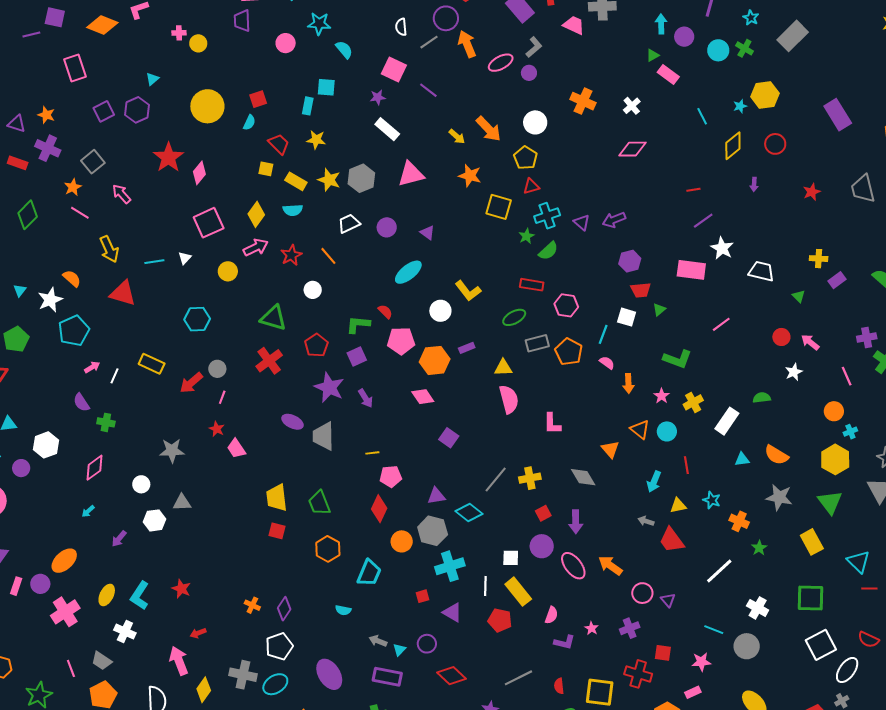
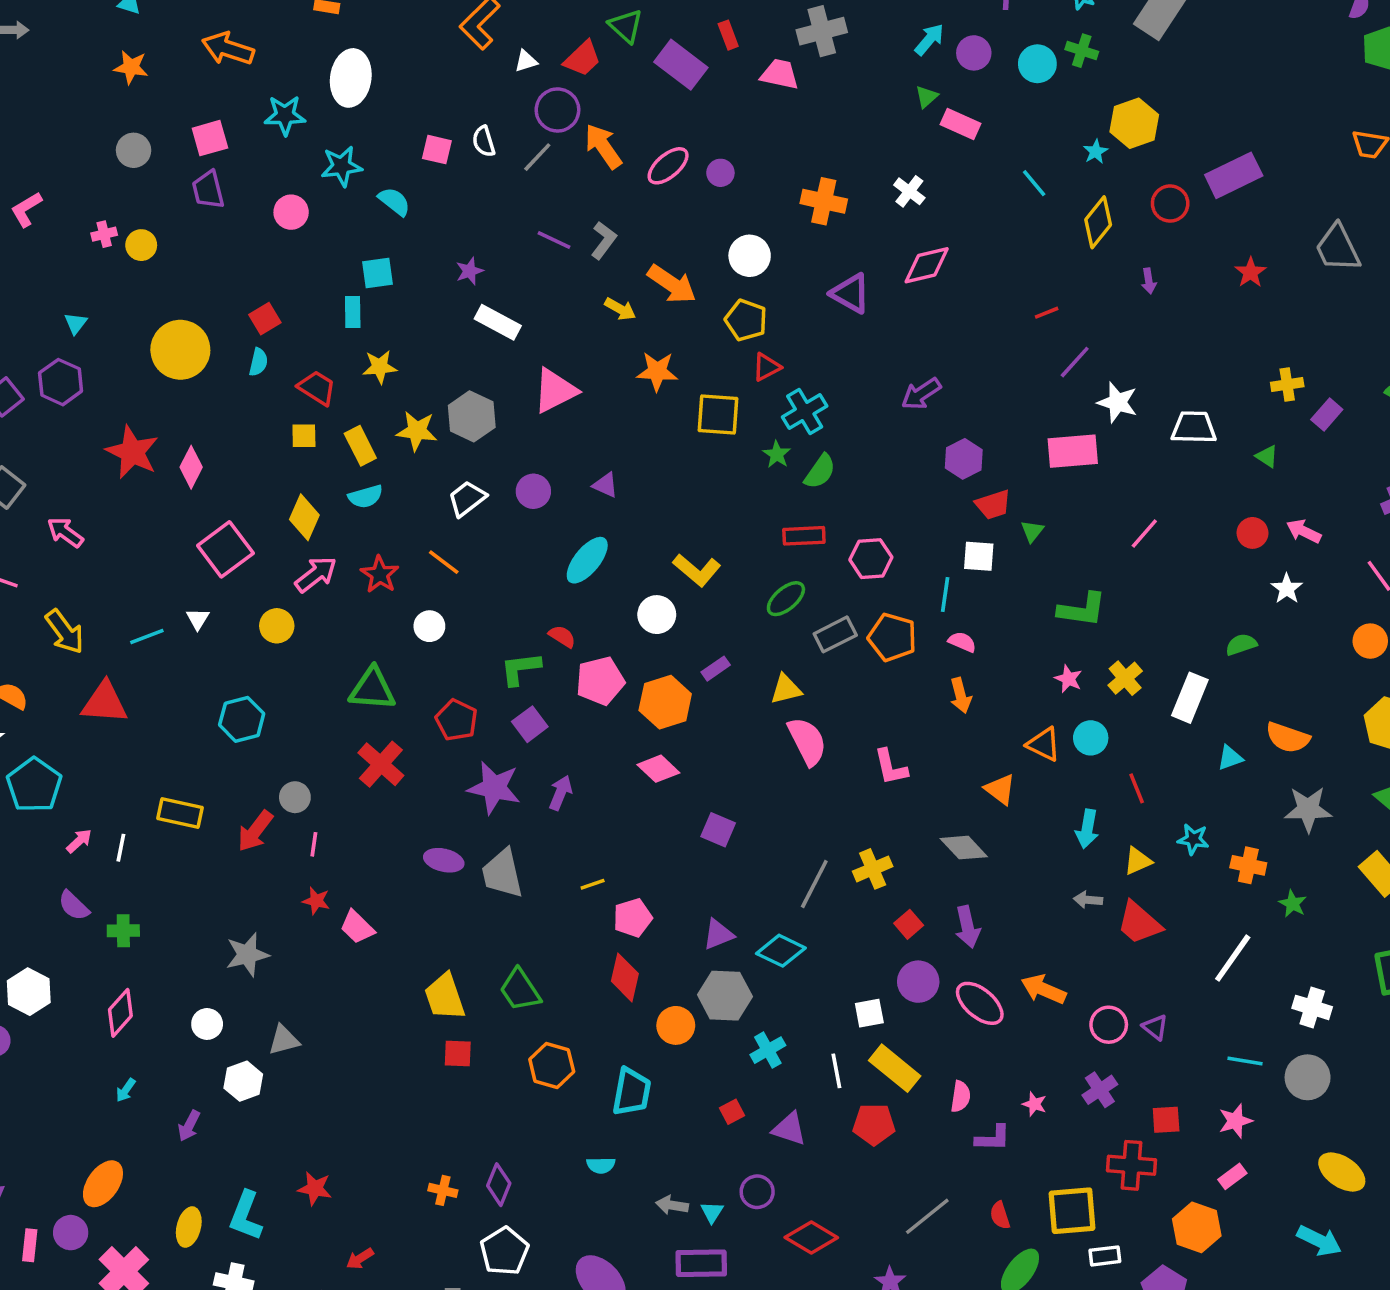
cyan arrow: (661, 24) -> (929, 39), turned 54
gray L-shape: (534, 47) -> (604, 240), moved
pink square: (394, 69) -> (437, 150), moved, size x0.7
purple rectangle: (838, 115) -> (1234, 175), moved, turned -72
yellow rectangle: (296, 181) -> (360, 446), turned 45
purple triangle: (582, 222) -> (851, 293), moved, size x1.4
orange arrow: (628, 383) -> (961, 695), moved
purple arrow: (366, 398) -> (560, 793), turned -114
cyan cross: (450, 566) -> (768, 1050), size x0.7

